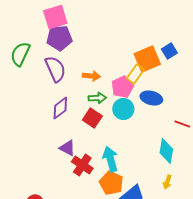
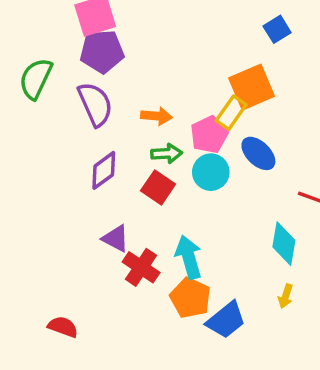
blue square: (169, 51) -> (277, 29), moved
blue ellipse: (151, 98) -> (258, 153), turned 30

